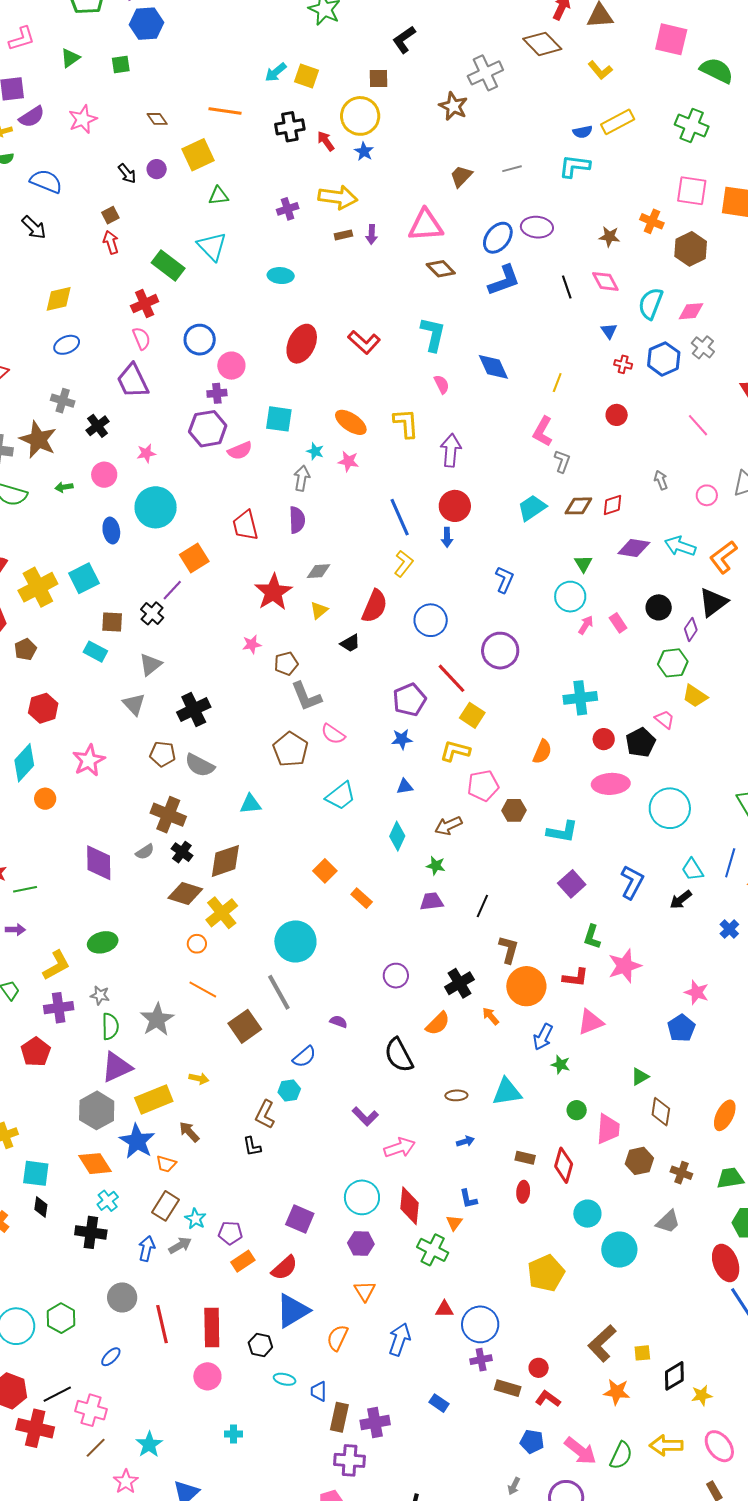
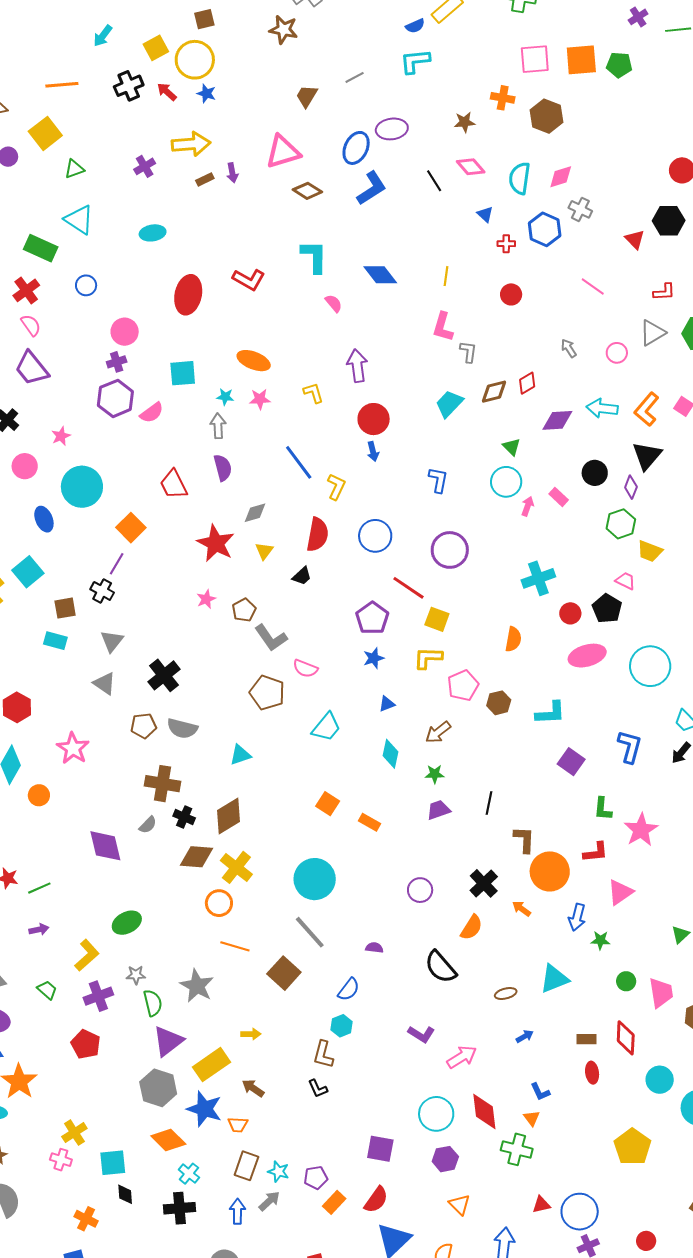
yellow square: (306, 76) -> (156, 48), moved, turned -35
blue circle: (200, 340) -> (86, 285), moved, size x0.7
yellow L-shape: (406, 423) -> (313, 393), moved, size x0.7
blue line: (400, 517) -> (299, 462), moved
orange circle: (197, 944) -> (219, 903), size x1.4

